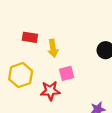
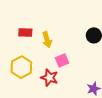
red star: (50, 91) -> (49, 78), turned 30

